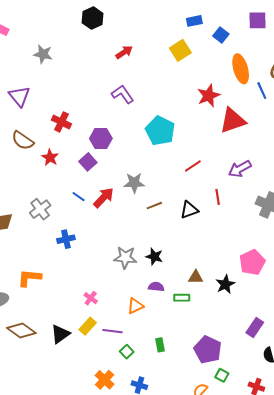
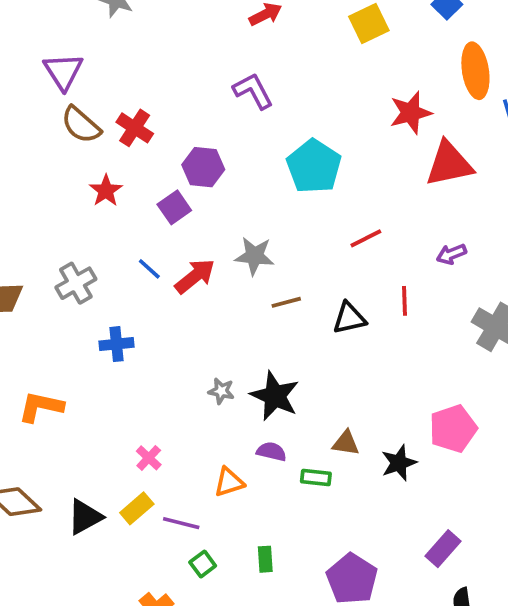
brown semicircle: (23, 140) -> (81, 125), moved
purple arrow: (240, 169) -> (451, 254), size x0.7
gray star: (125, 257) -> (221, 391), size x0.6
black star: (154, 257) -> (275, 396), size x1.5

